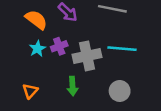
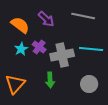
purple cross: (59, 46) -> (39, 47), turned -32
orange triangle: (30, 91) -> (15, 84), size x1.5

